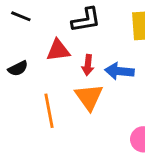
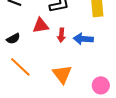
orange triangle: (89, 97) -> (62, 74), moved
orange line: (49, 111) -> (20, 67), moved, turned -35

